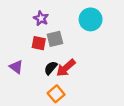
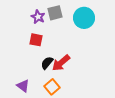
gray square: (55, 39) -> (55, 13), moved
purple triangle: (16, 67) -> (23, 86), moved

